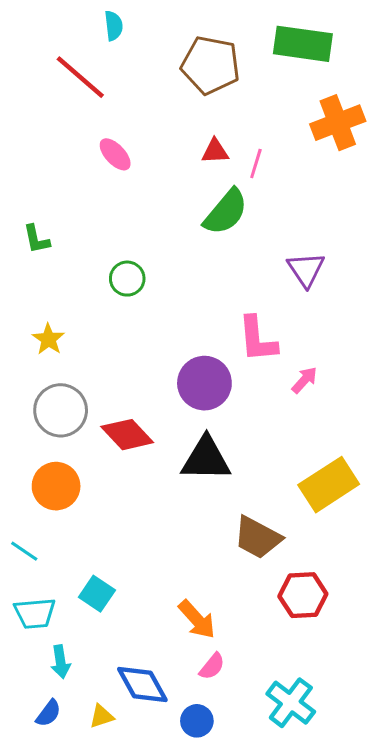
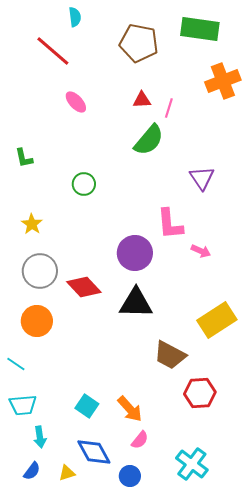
pink arrow: (304, 380) -> (201, 251), turned 72
cyan square: (97, 594) -> (87, 406), moved

